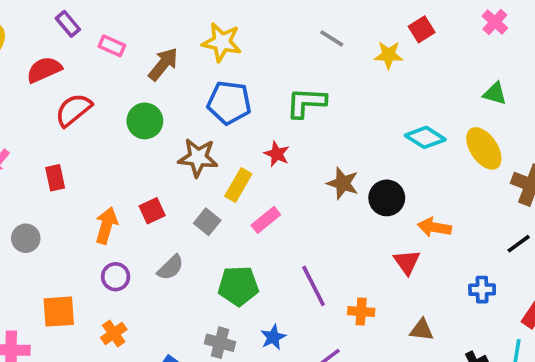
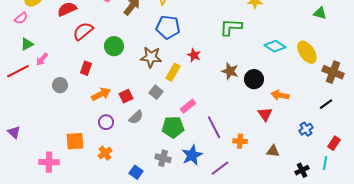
green triangle: (495, 93) -> (320, 13), moved
green L-shape: (306, 103) -> (231, 27), moved
green circle: (145, 121) -> (114, 46), moved
red rectangle: (55, 178) -> (86, 68), moved, turned 32
red square: (152, 211) -> (126, 96), moved
pink rectangle: (266, 220) -> (188, 106), moved
orange arrow: (106, 225) -> (101, 94), turned 48
gray circle: (26, 238) -> (60, 85), moved
blue cross: (482, 290) -> (306, 129), turned -32
blue star: (273, 337) -> (192, 155), size x1.5

